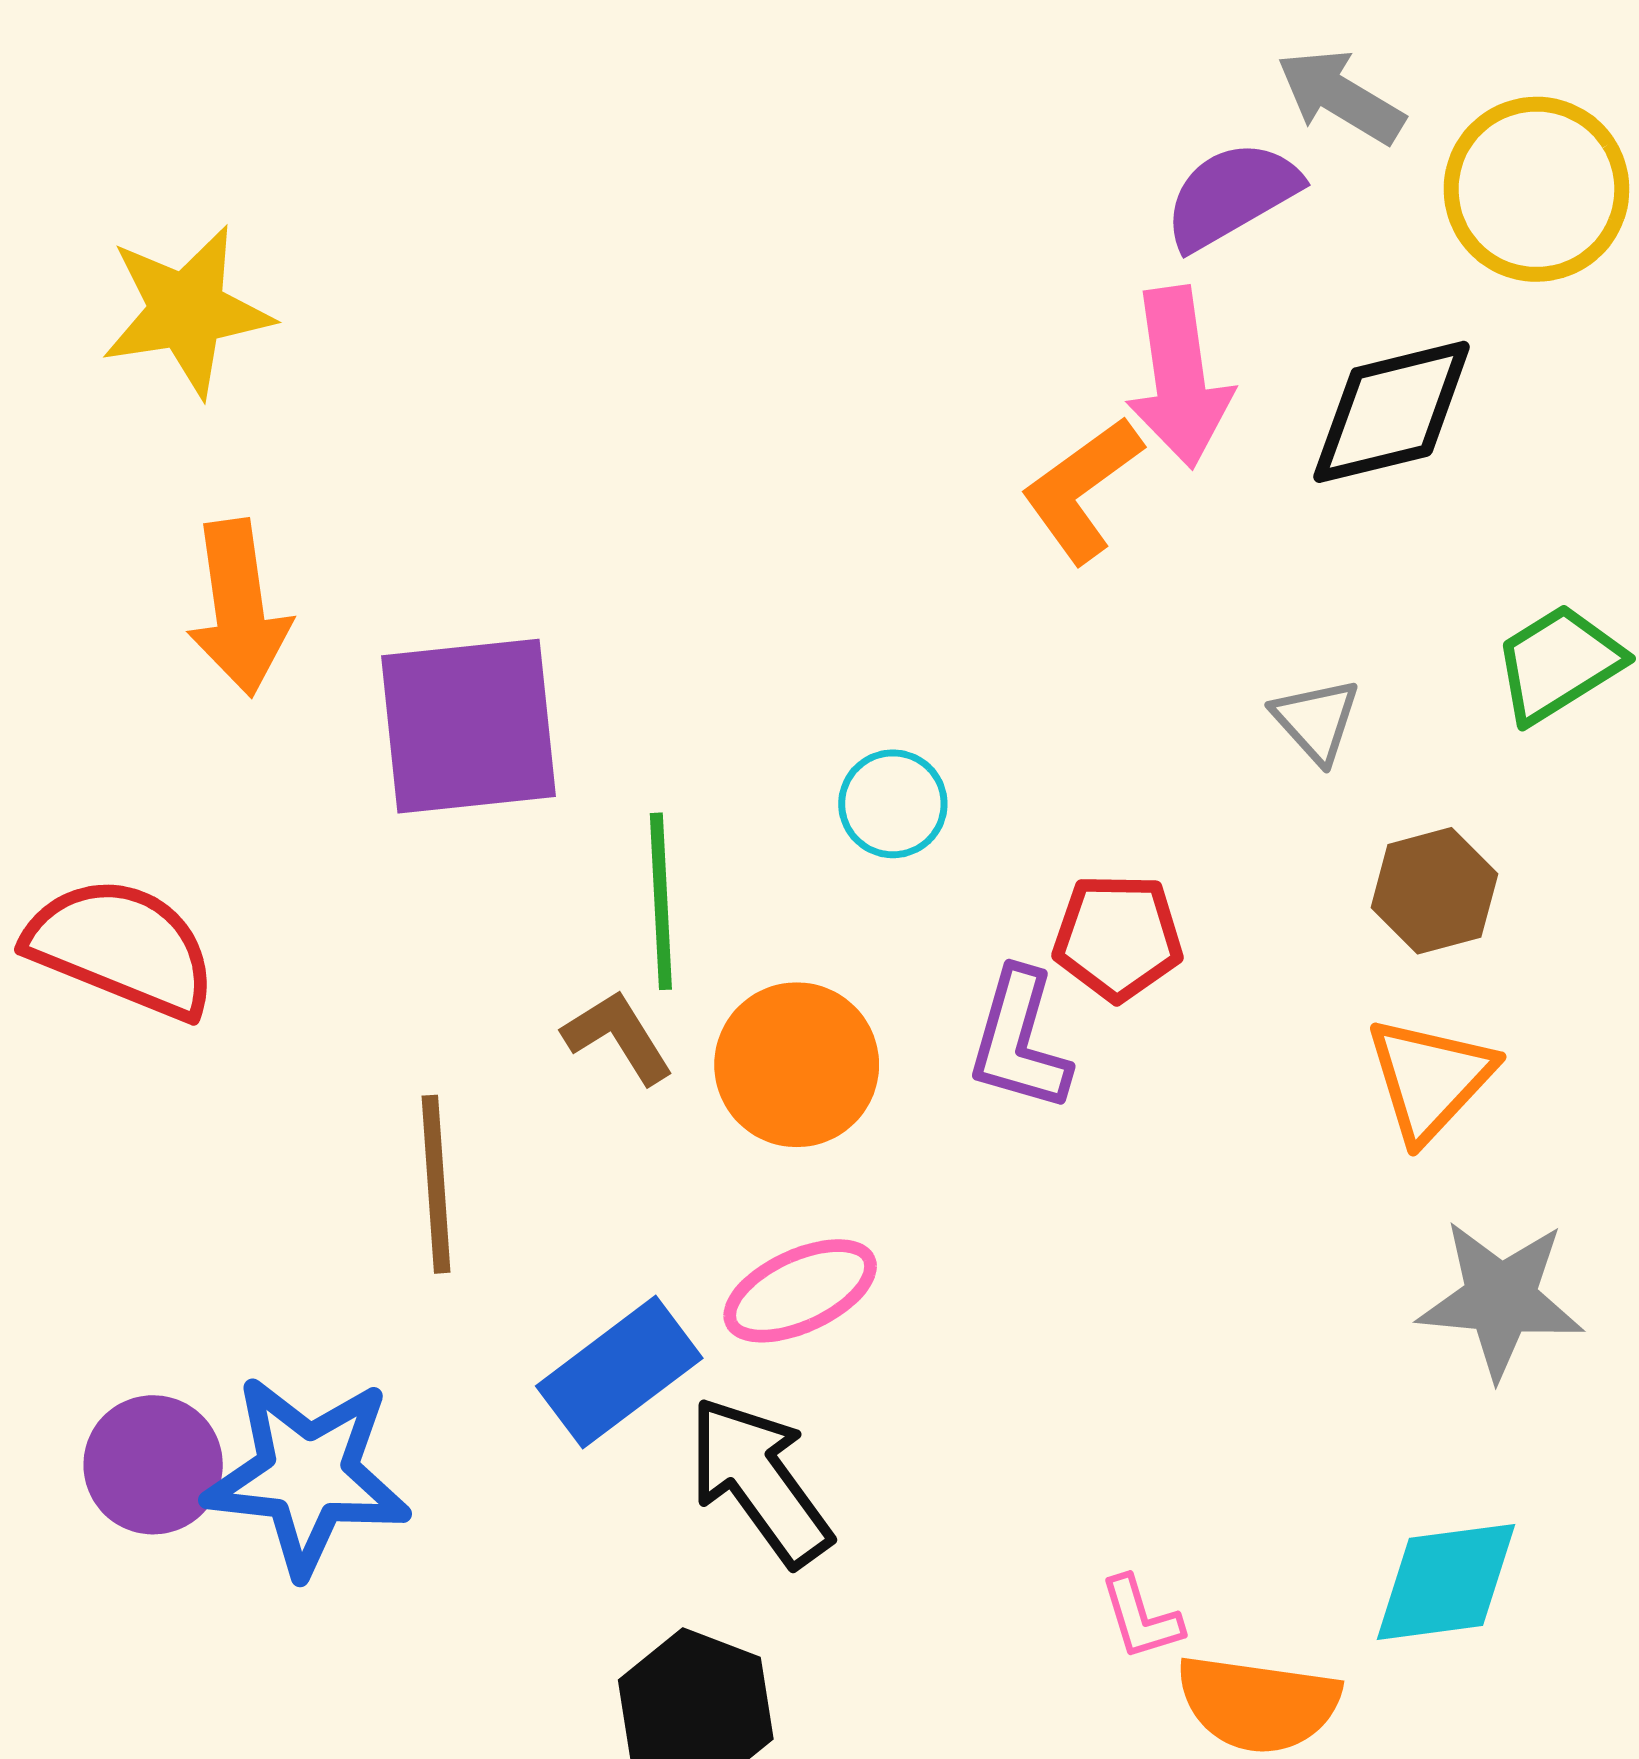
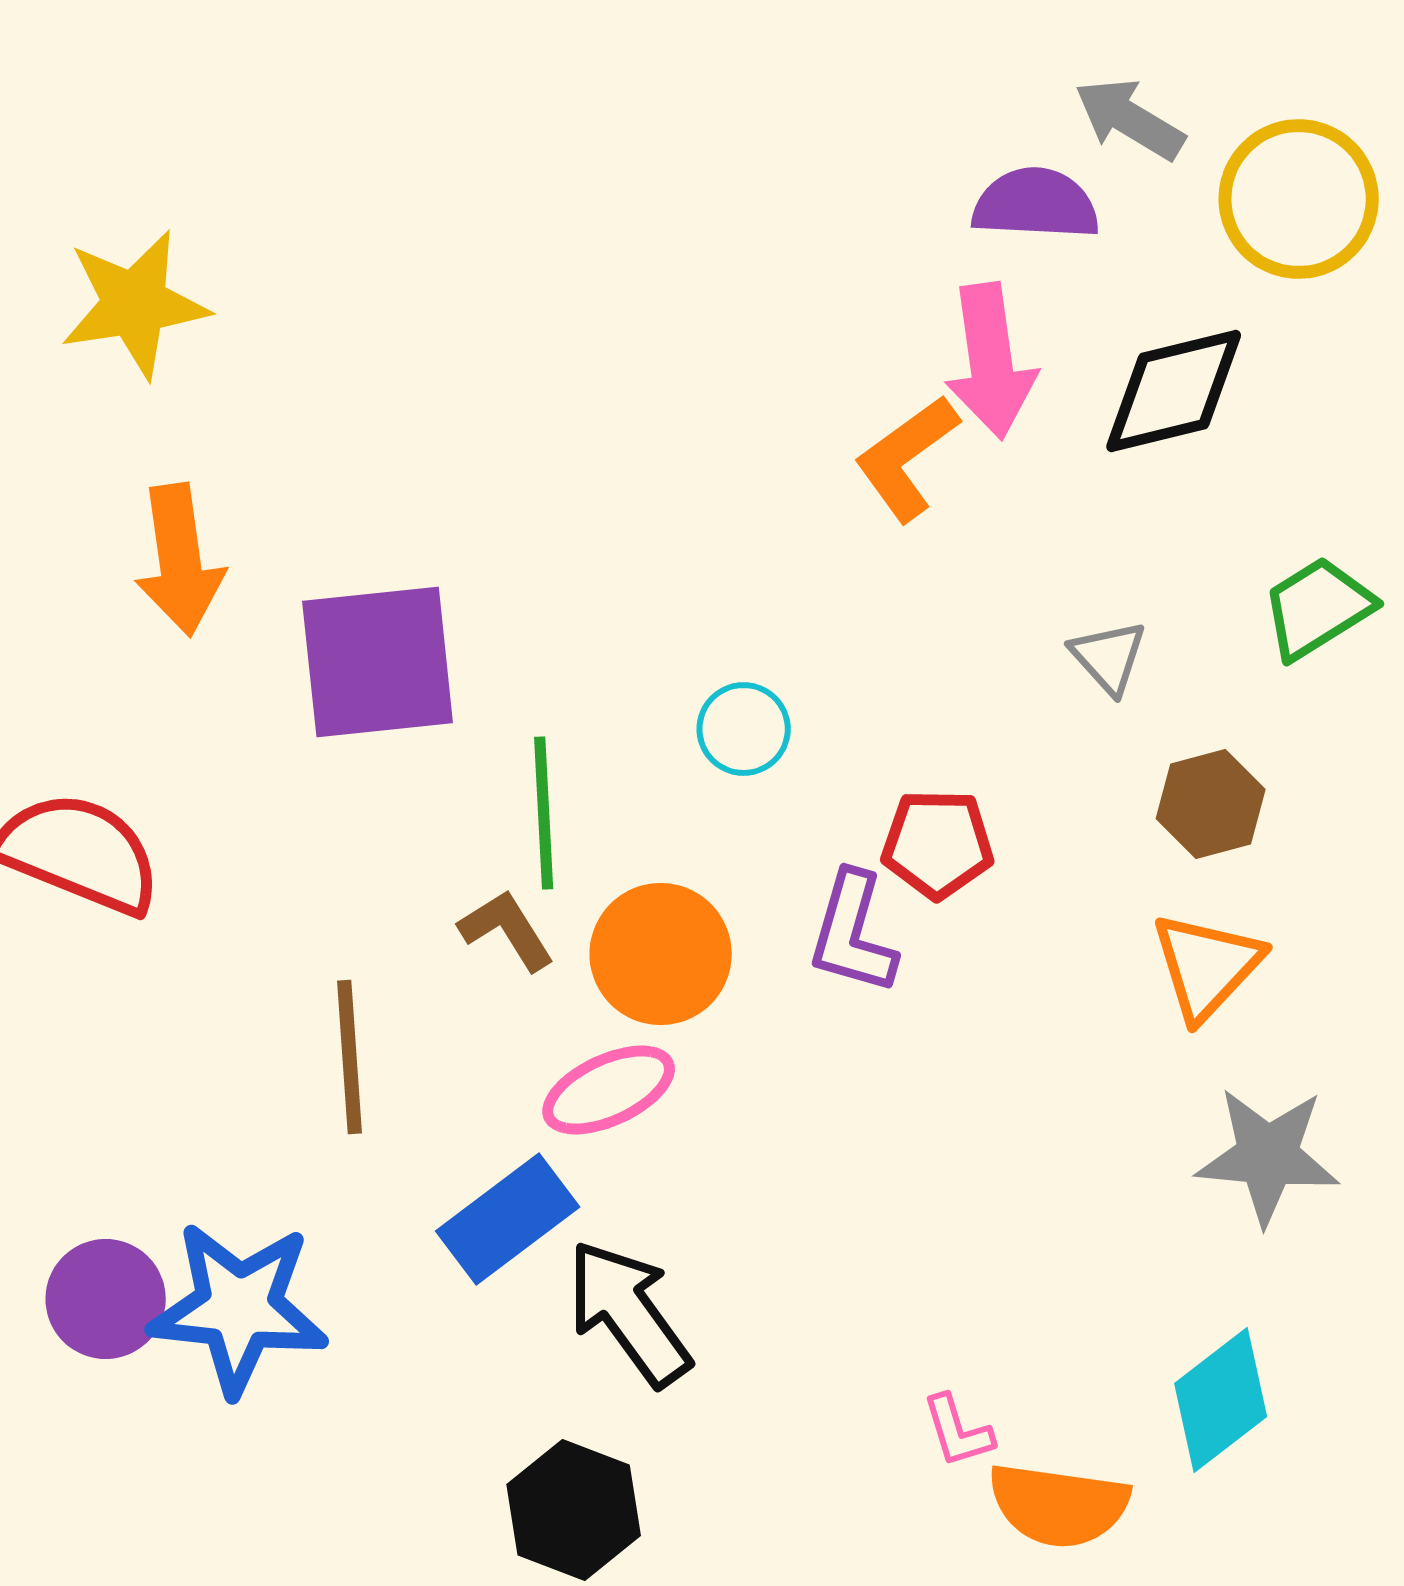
purple semicircle: (1231, 195) -> (1036, 204), turned 33
pink ellipse: (800, 1291) -> (609, 1090), moved
cyan diamond: (1446, 1582) -> (1221, 1400), turned -30

